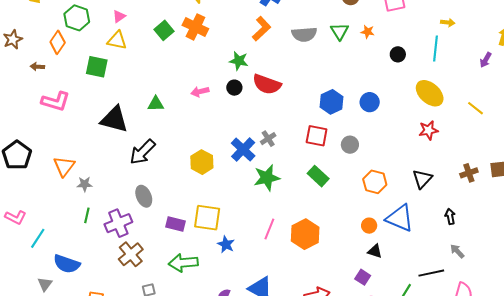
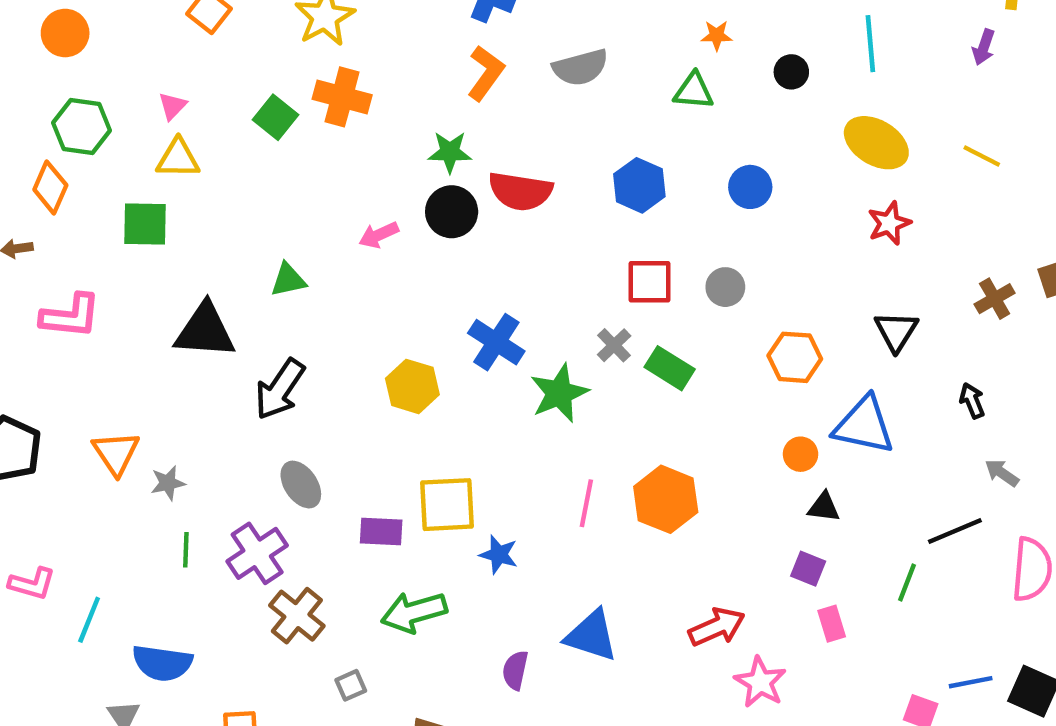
green triangle: (340, 31) -> (694, 91), moved, turned -42
black circle: (234, 88) -> (452, 212), size x1.5
blue hexagon: (332, 102) -> (639, 185), moved
gray cross: (268, 139) -> (614, 345), moved

